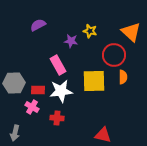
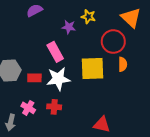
pink cross: (32, 107) -> (28, 108), moved

